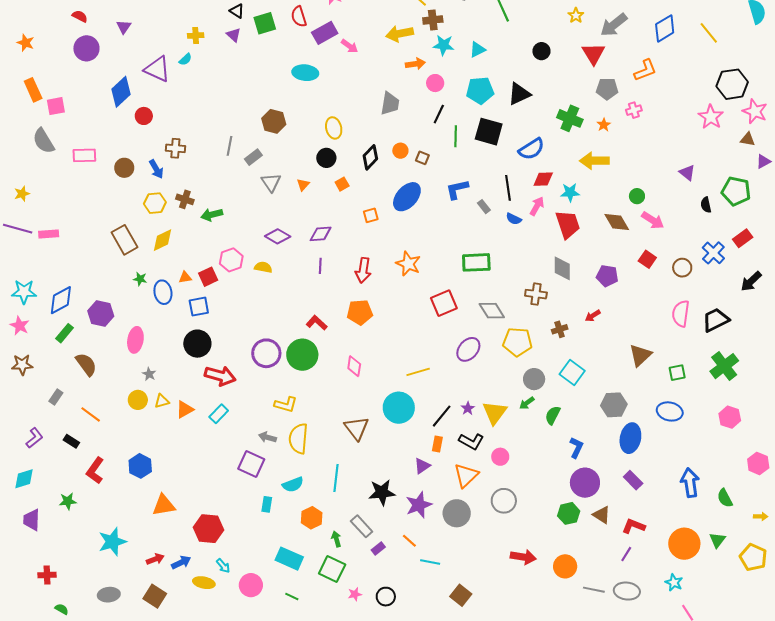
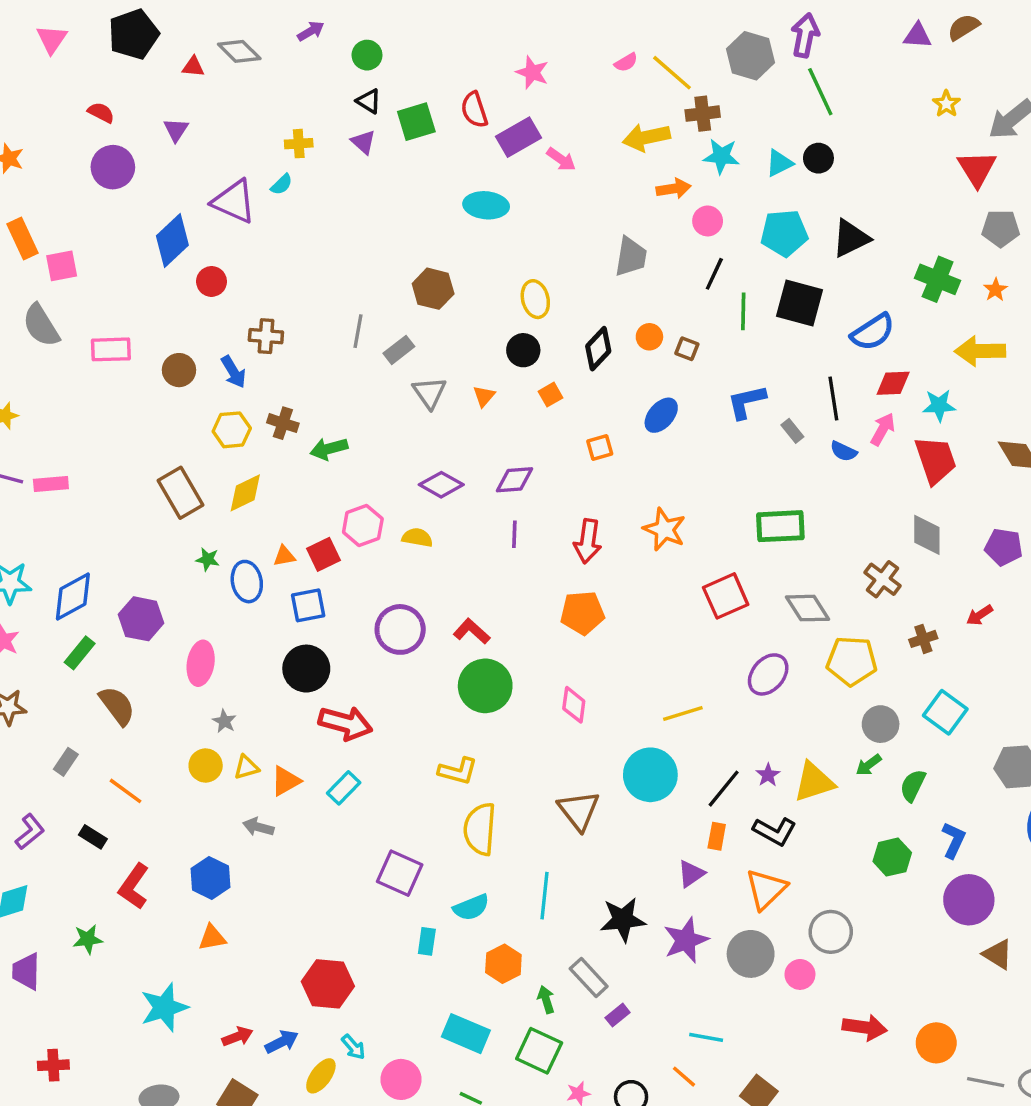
black circle: (541, 51) -> (818, 158), moved
blue ellipse: (407, 197) -> (661, 415), size x0.7
brown cross: (536, 294) -> (882, 579), turned 30
red L-shape: (317, 323) -> (472, 631), moved
purple circle: (266, 353) -> (400, 629), moved
yellow triangle: (495, 413) -> (814, 782), turned 36
gray arrow: (267, 437) -> (258, 827), moved
pink circle: (500, 457) -> (800, 974), moved
orange triangle: (164, 505) -> (212, 938), moved, size x0.7
green hexagon: (569, 513) -> (892, 857), moved
orange line: (409, 541) -> (684, 1077), moved
yellow ellipse: (204, 583) -> (321, 1076), turned -65

